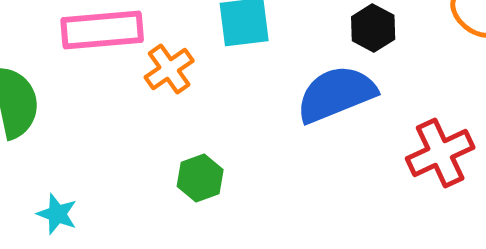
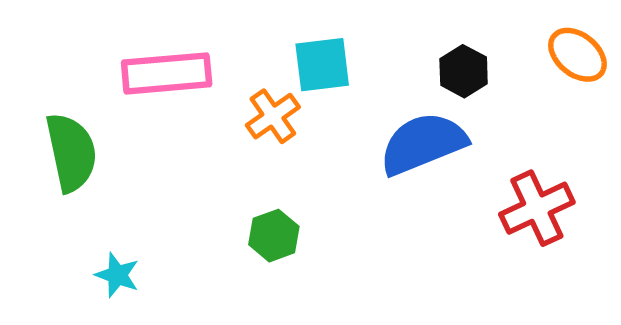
orange cross: (169, 69) -> (273, 116), moved

